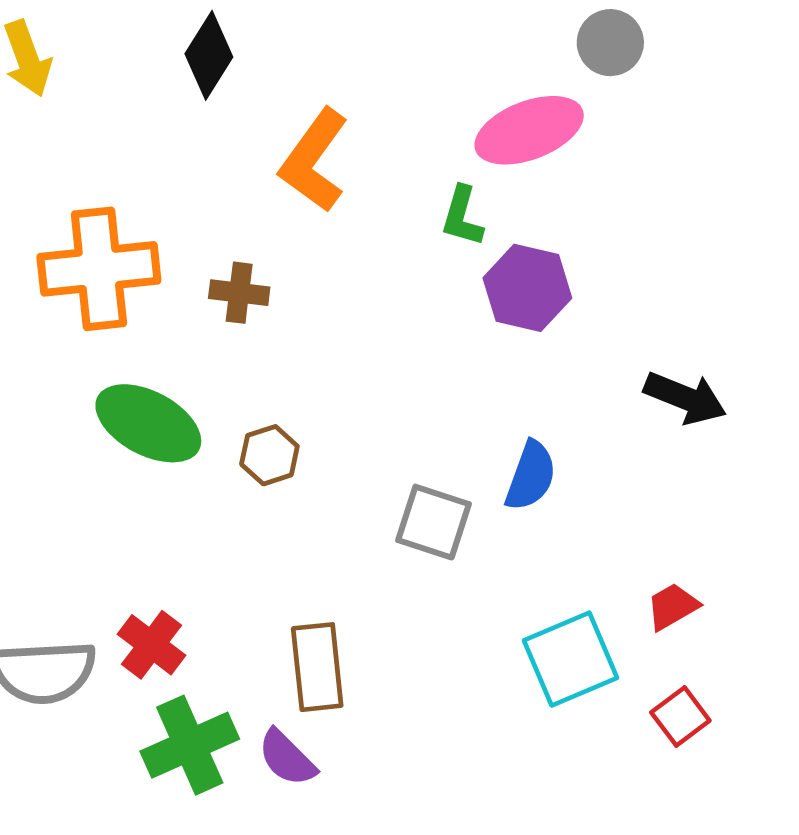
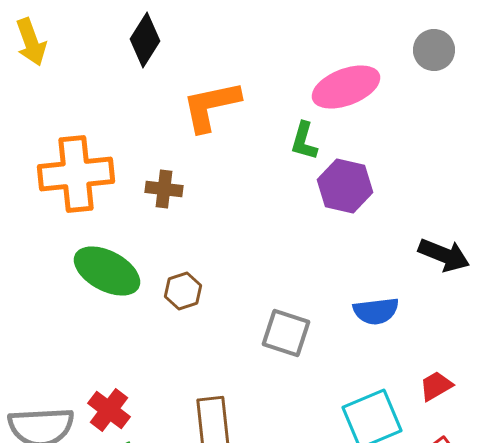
gray circle: (610, 43) -> (434, 50), moved
orange L-shape: (314, 160) -> (211, 106), turned 42
blue semicircle: (531, 476) -> (376, 311), moved, turned 63

